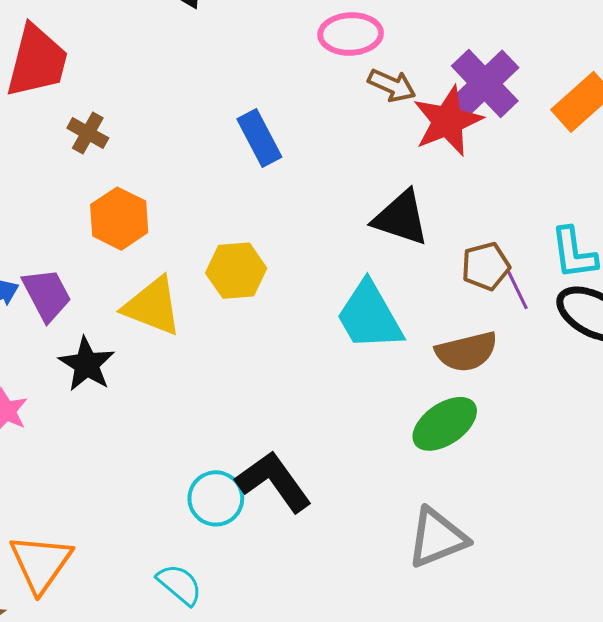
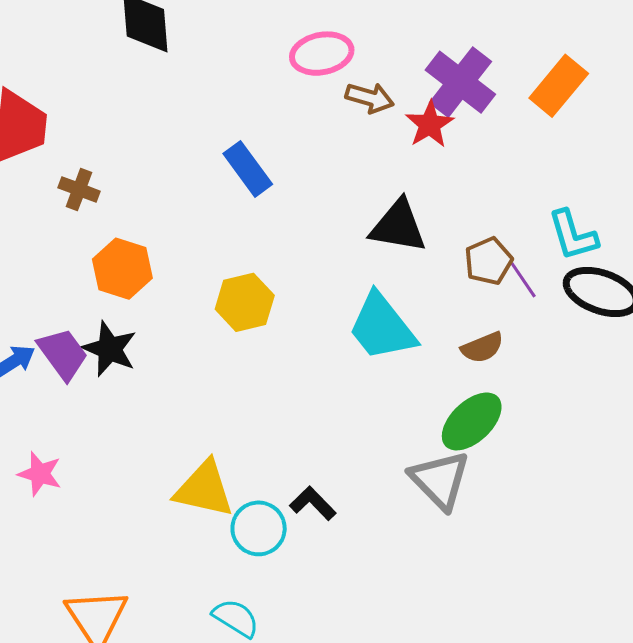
red star: (448, 121) -> (430, 124), size x0.7
yellow triangle: (153, 306) -> (204, 489), moved
brown semicircle: (467, 352) -> (482, 348), size x0.7
black star: (87, 364) -> (110, 349), moved
black L-shape: (274, 482) -> (313, 503), size x0.6
gray triangle: (437, 538) -> (440, 480), moved, turned -44

